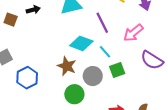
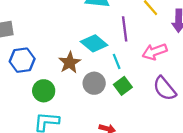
green square: (117, 70) -> (123, 86), turned -35
green circle: (74, 94) -> (44, 91), moved

